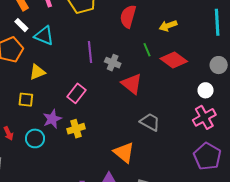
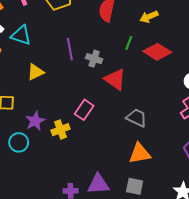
green line: (147, 50) -> (129, 43), turned 48
yellow triangle: (37, 72) -> (36, 72), moved
pink rectangle: (76, 93) -> (84, 110), moved
orange triangle: (124, 152) -> (140, 153), moved, turned -45

